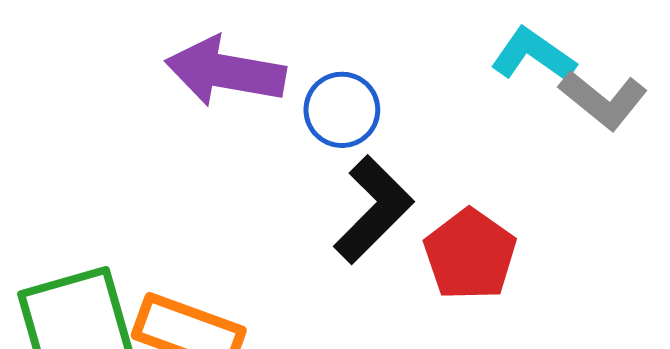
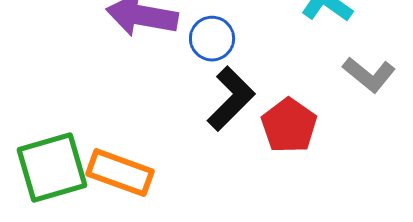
gray L-shape: (603, 100) -> (369, 75), moved

